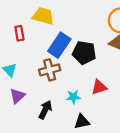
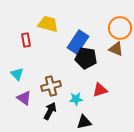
blue rectangle: (59, 45) -> (78, 42), moved
brown cross: (50, 70) -> (51, 86), moved
purple triangle: (17, 96) -> (24, 98), turned -42

